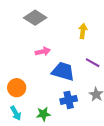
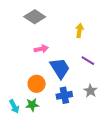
blue trapezoid: (63, 71) -> (60, 68), turned 40
orange circle: (17, 88) -> (37, 84), moved
green star: (43, 114) -> (32, 105), moved

